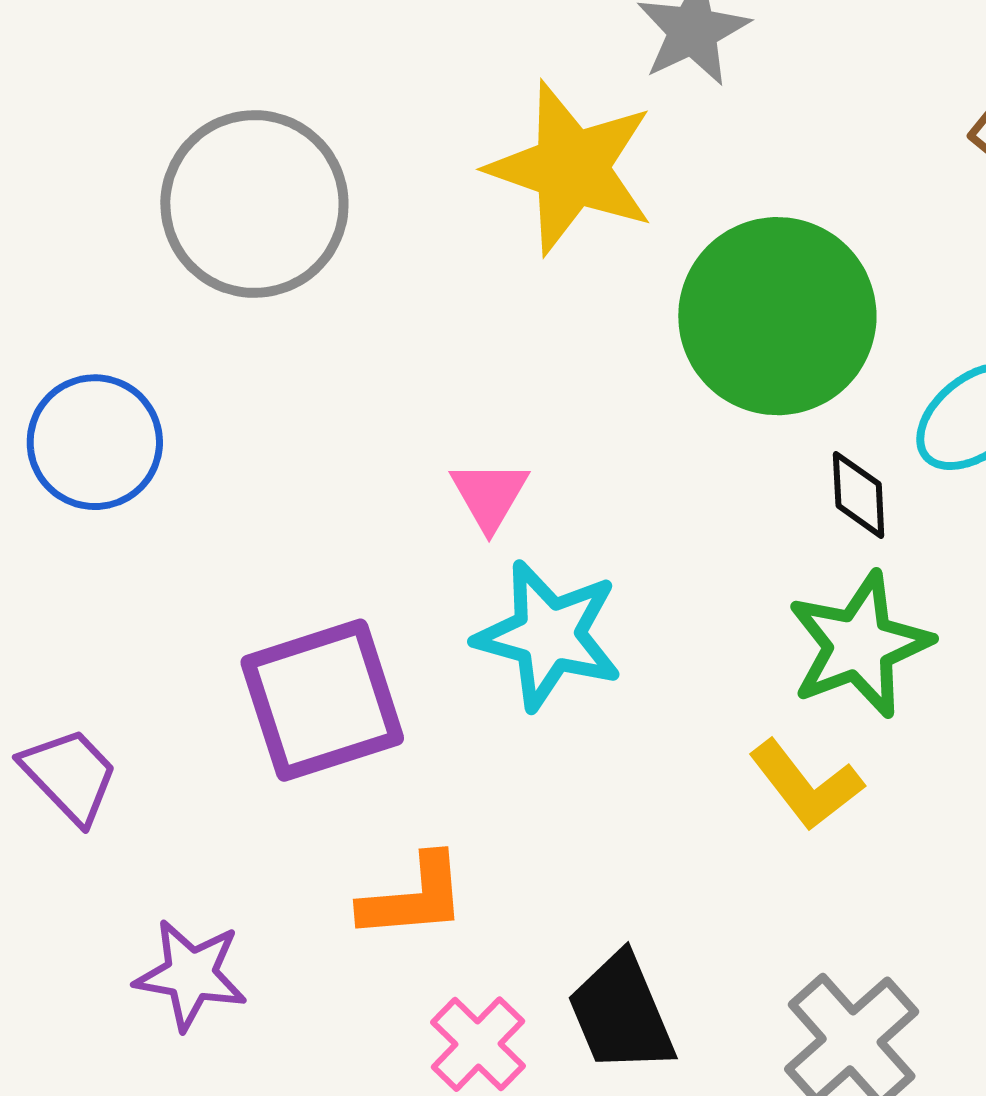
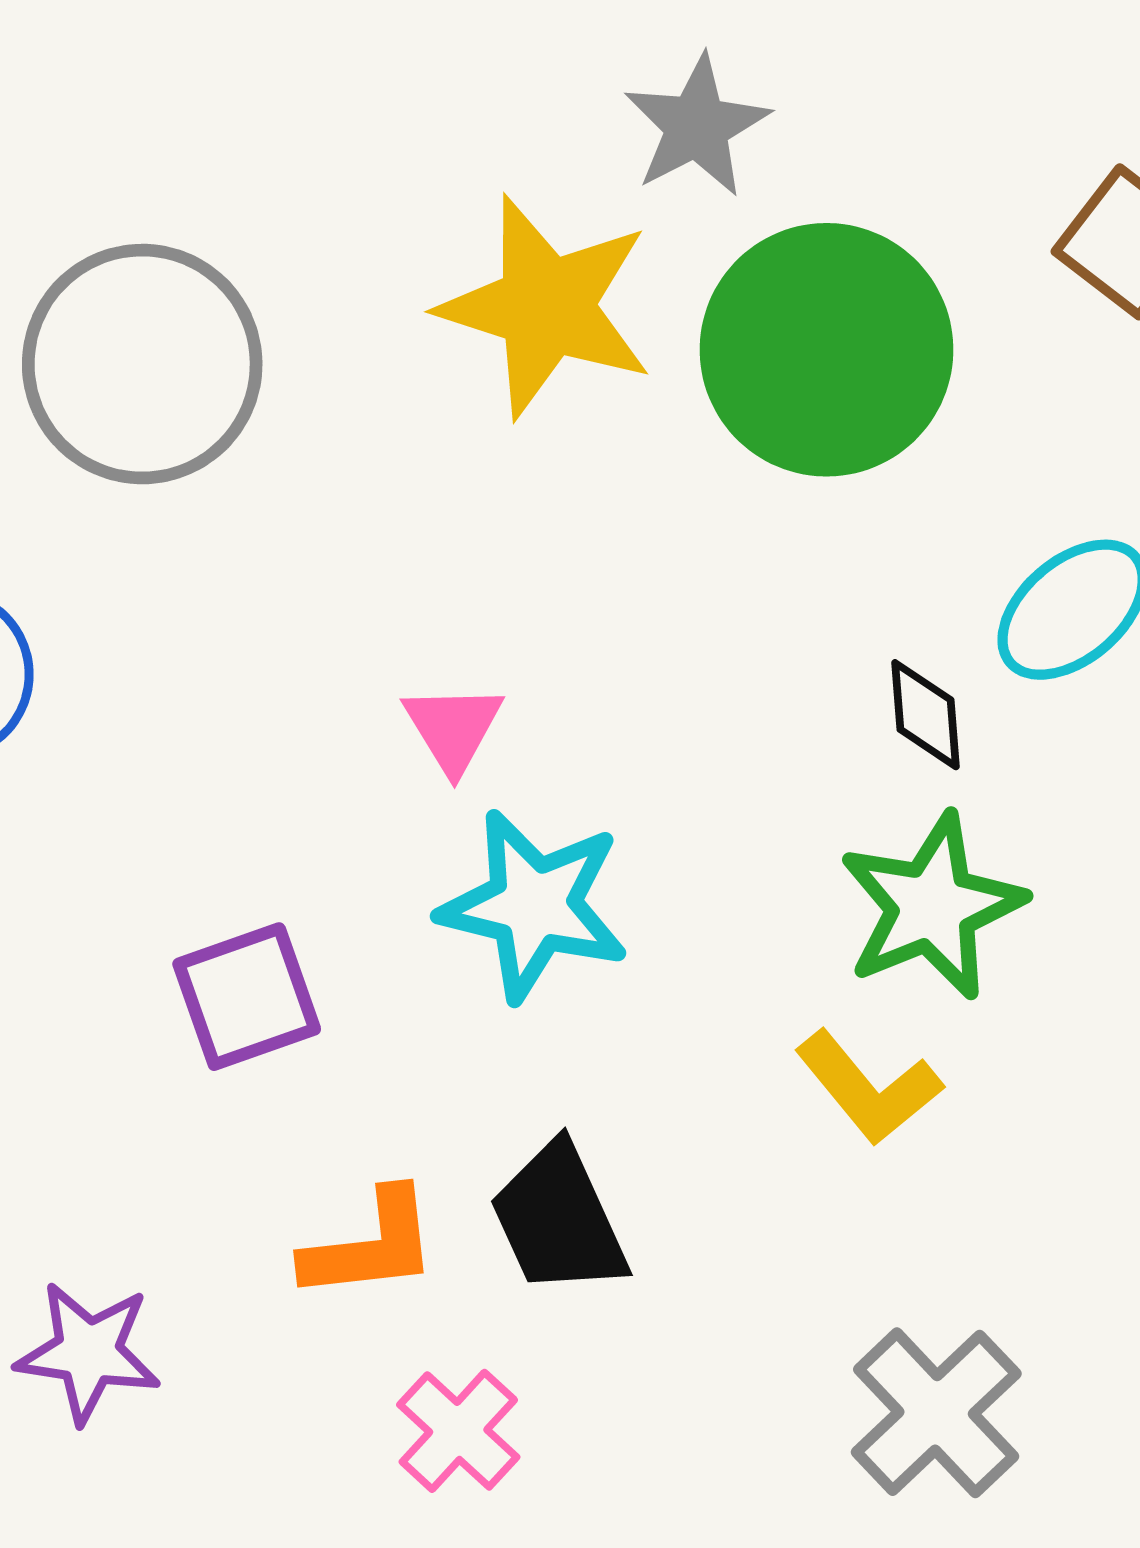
green circle: (777, 316) -> (826, 350), moved
purple square: (322, 700) -> (247, 997), size x0.7
black trapezoid: (621, 1013) -> (559, 1219), moved

